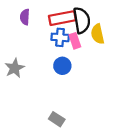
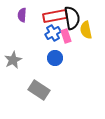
blue cross: (60, 37) -> (53, 33), turned -35
gray rectangle: (57, 119) -> (39, 90), moved, size x1.5

